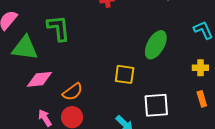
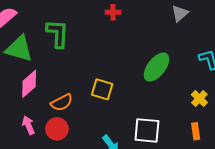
yellow cross: (200, 68) -> (199, 99), turned 35
yellow square: (125, 74) -> (102, 89), moved
pink diamond: (39, 79) -> (29, 84), turned -44

